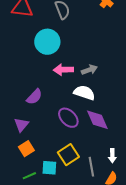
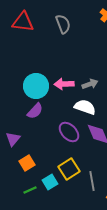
cyan circle: (47, 42) -> (36, 86), moved
purple triangle: (21, 125) -> (13, 139), moved
cyan square: (49, 168) -> (50, 182), turned -35

